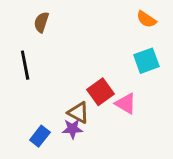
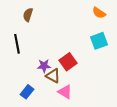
pink triangle: (126, 104) -> (65, 92), moved
purple star: (72, 129) -> (44, 66), moved

